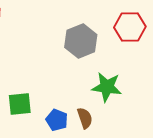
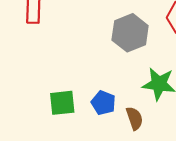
blue pentagon: (57, 120) -> (103, 103), moved

